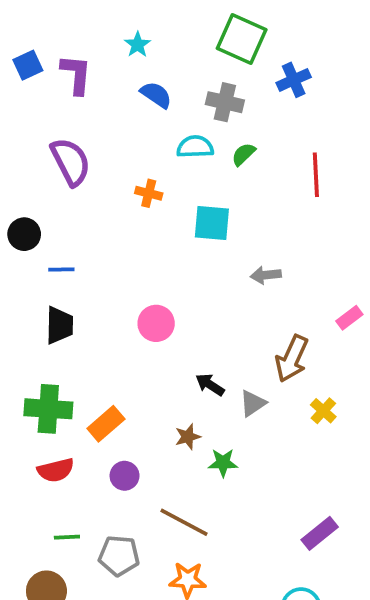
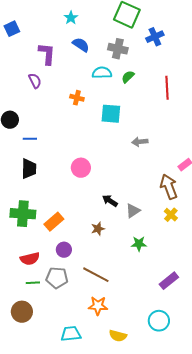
purple L-shape: (76, 74) -> (47, 54), moved
purple semicircle: (71, 162) -> (35, 81), size x0.6
brown arrow: (292, 359) -> (169, 187), moved, turned 135
green star: (223, 463) -> (139, 244), moved
red semicircle: (56, 470) -> (30, 259), moved
gray pentagon: (119, 556) -> (57, 278), moved

